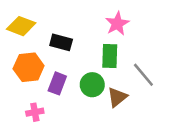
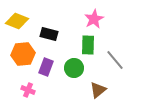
brown triangle: (117, 97) -> (98, 90), moved
pink cross: (35, 112) -> (28, 90), turned 32

